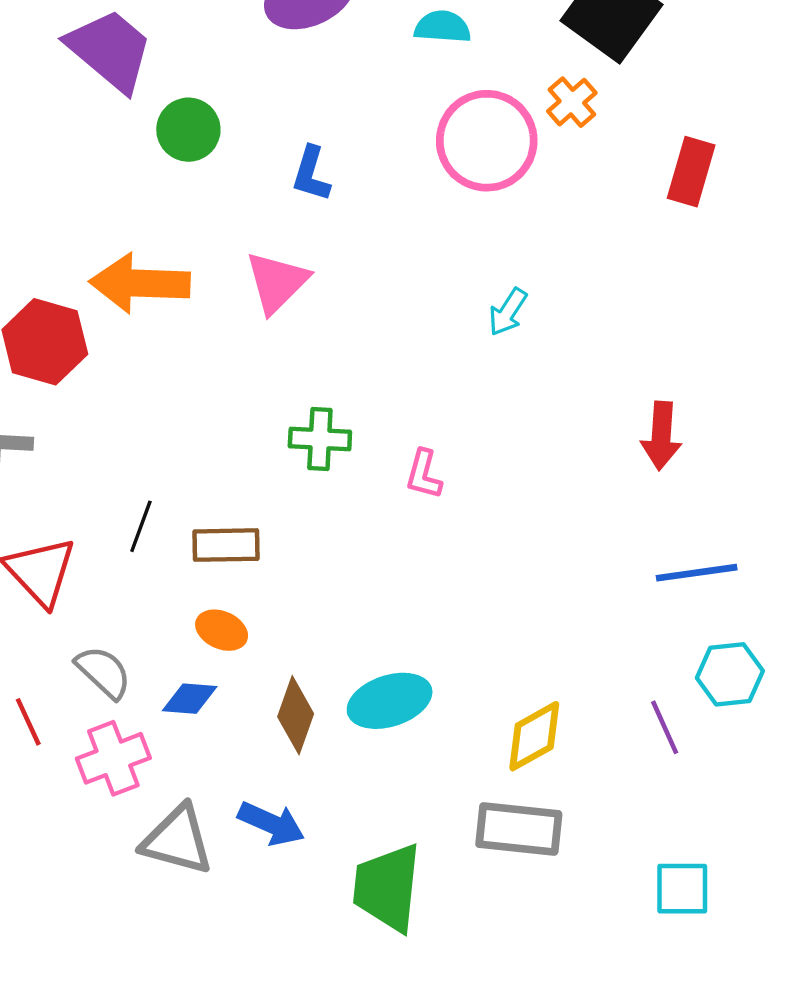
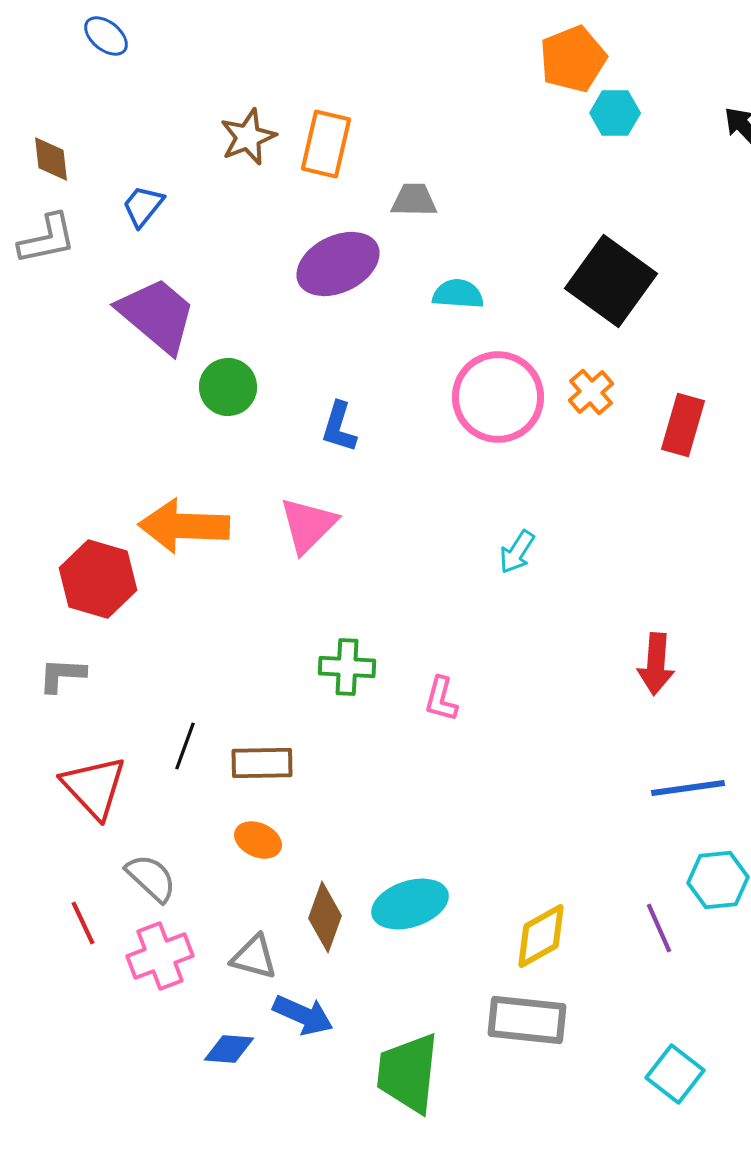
orange cross: (572, 102) -> (591, 392), moved
blue diamond: (190, 699) -> (229, 1049), moved
gray triangle: (177, 840) -> (254, 957), moved, size x0.7
cyan square: (682, 889) -> (675, 1074), turned 38

